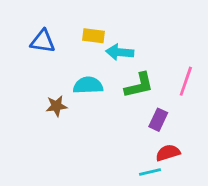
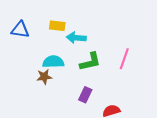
brown star: (56, 106) -> (44, 77), moved
purple rectangle: (158, 120) -> (85, 95), moved

